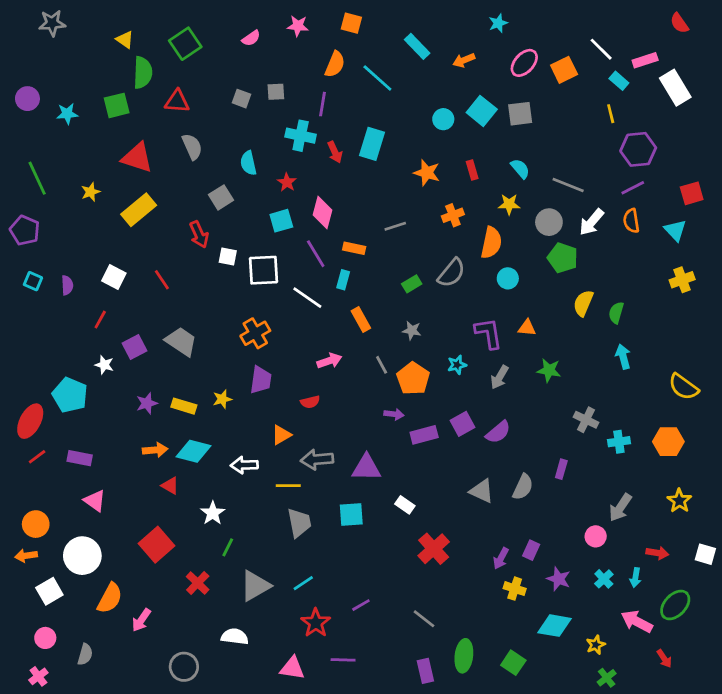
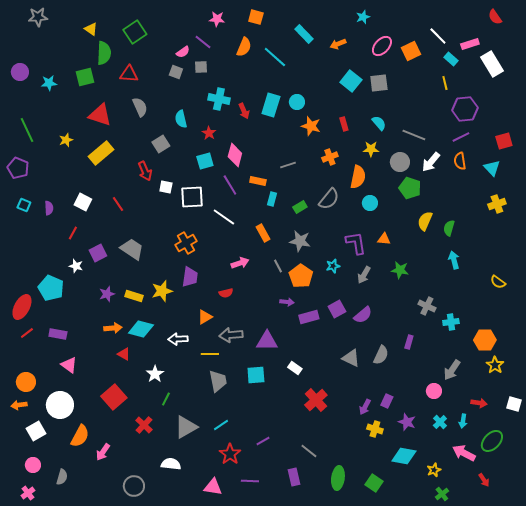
pink semicircle: (251, 38) -> (183, 52), moved
purple line: (323, 104) -> (203, 42), moved, turned -60
cyan circle: (443, 119) -> (297, 102), moved
cyan rectangle: (343, 280) -> (272, 199), moved
gray star: (412, 331) -> (300, 241), size x1.5
yellow semicircle: (683, 387) -> (498, 282), size x0.7
yellow star: (222, 399) -> (162, 291), size x1.5
orange hexagon: (668, 442) -> (485, 340), moved
purple rectangle: (425, 671) -> (294, 477), moved

